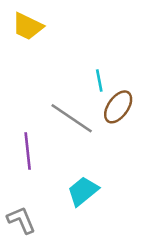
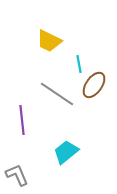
yellow trapezoid: (28, 26) -> (49, 41), moved

